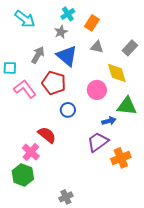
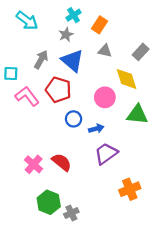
blue arrow: (109, 121) -> (96, 129), moved
red semicircle: (47, 135) -> (62, 162), moved
orange cross: (121, 158) -> (130, 189), moved
green hexagon: (23, 175) -> (49, 202), moved

